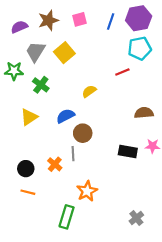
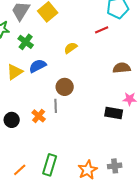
blue semicircle: (66, 116) -> (38, 66), moved
black rectangle: (128, 151) -> (114, 113), moved
orange star: (87, 191) -> (88, 170), moved
orange line: (28, 192) -> (20, 170), moved, turned -56
gray cross: (136, 218) -> (115, 166), turned 32

